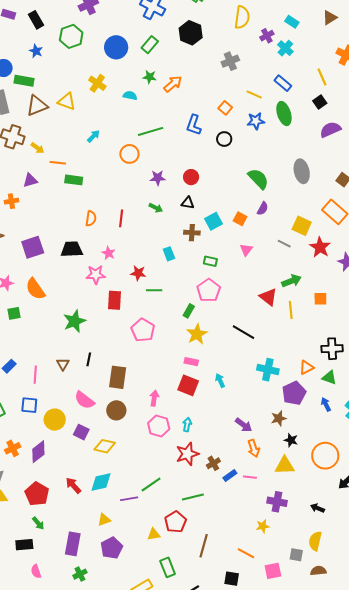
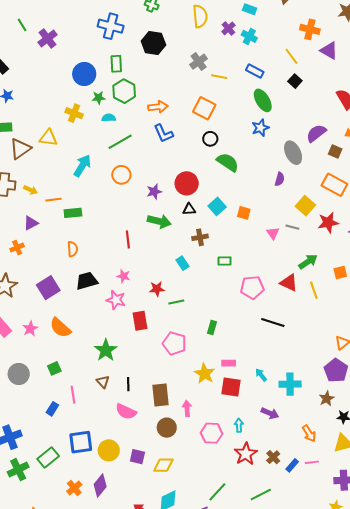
green hexagon: (71, 36) -> (124, 91), moved
green rectangle: (150, 45) -> (116, 64), turned -30
green star: (150, 77) -> (99, 98), moved
orange arrow: (173, 84) -> (158, 107), moved, turned 48
yellow line: (254, 95) -> (219, 77), moved
orange square: (225, 108) -> (204, 108), size x1.6
blue star: (256, 121) -> (260, 128), moved
blue L-shape: (194, 125) -> (164, 133), moved, turned -30
purple semicircle: (330, 130) -> (316, 133), moved
green line: (151, 131) -> (120, 142), moved
cyan arrow: (93, 136) -> (82, 166), size x1.6
red circle: (191, 177) -> (187, 183), size x1.5
green semicircle: (258, 179) -> (228, 162), moved
green arrow: (156, 208) -> (159, 221), size x1.6
purple semicircle: (263, 209) -> (280, 179), moved
orange semicircle: (91, 218) -> (73, 249), moved
cyan square: (214, 221) -> (217, 206), moved
yellow square: (302, 226) -> (305, 206), turned 30
red star: (320, 247) -> (328, 223), turned -30
pink triangle: (246, 250) -> (273, 233), moved
pink star: (96, 275) -> (116, 300), turned 30
pink pentagon: (209, 290) -> (252, 287), moved, turned -30
green rectangle: (189, 311) -> (212, 328), moved
green square: (14, 313) -> (54, 368), moved
yellow star: (197, 334) -> (205, 374), moved
brown triangle: (63, 364) -> (103, 382), moved
cyan cross: (268, 370) -> (290, 384), moved
pink line: (35, 375) -> (73, 395), moved
pink arrow: (154, 398) -> (187, 408), moved
pink semicircle: (84, 400) -> (126, 412), moved
blue square: (29, 405) -> (81, 442), size x1.4
purple arrow: (244, 425) -> (270, 413), moved

